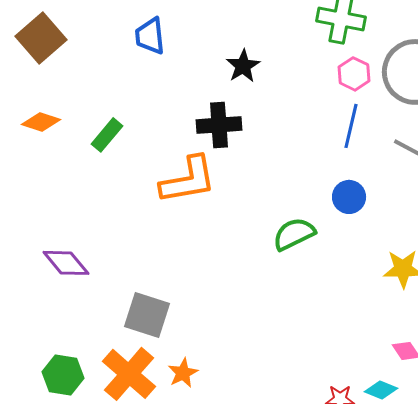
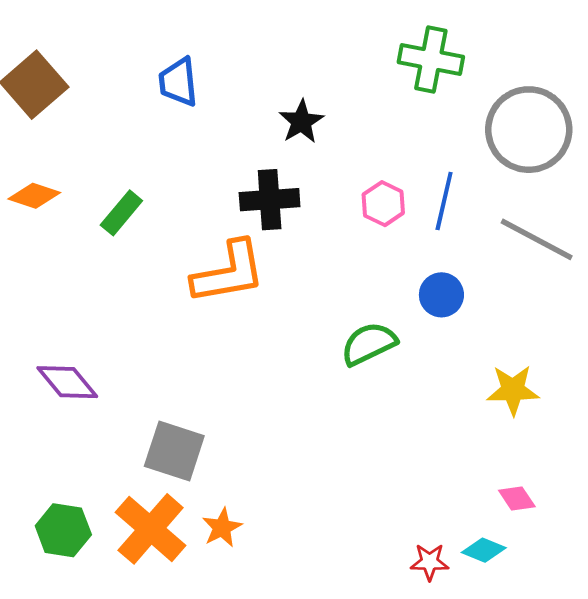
pink hexagon: (354, 74) -> (383, 204), moved

